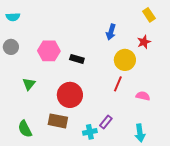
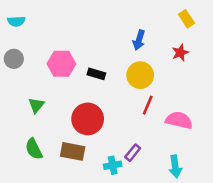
yellow circle: (125, 60) -> (140, 75), moved
pink semicircle: (143, 96) -> (179, 120), size x1.5
green semicircle: (25, 129) -> (34, 149), moved

